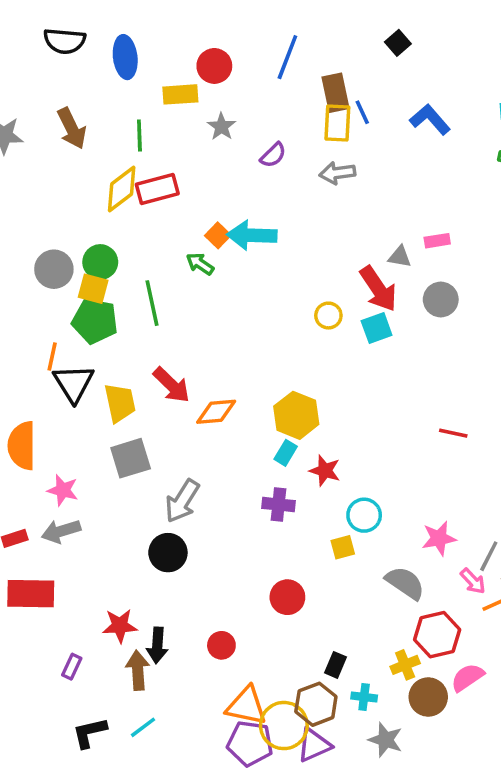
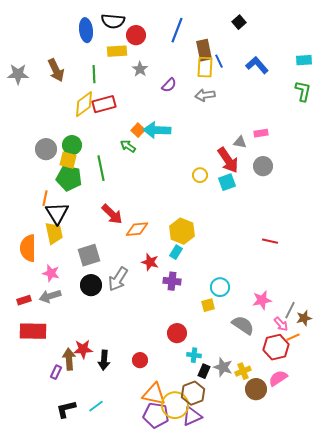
black semicircle: (65, 41) -> (113, 21), moved
yellow trapezoid: (120, 403) -> (54, 233), moved
red star: (325, 471) -> (150, 262), moved
black circle: (168, 553) -> (91, 285), moved
red hexagon: (437, 635) -> (276, 347), moved
brown arrow: (138, 670) -> (69, 359), moved
cyan cross: (364, 697) -> (194, 355), moved
gray star: (385, 740) -> (223, 367), moved

